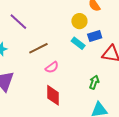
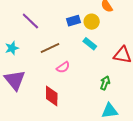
blue rectangle: (95, 36) -> (74, 21), moved
red diamond: (53, 95) -> (52, 96), moved

